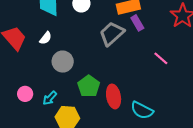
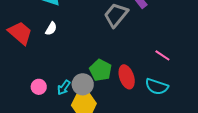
pink line: (161, 58) -> (162, 55), moved
gray circle: (63, 62) -> (83, 84), moved

